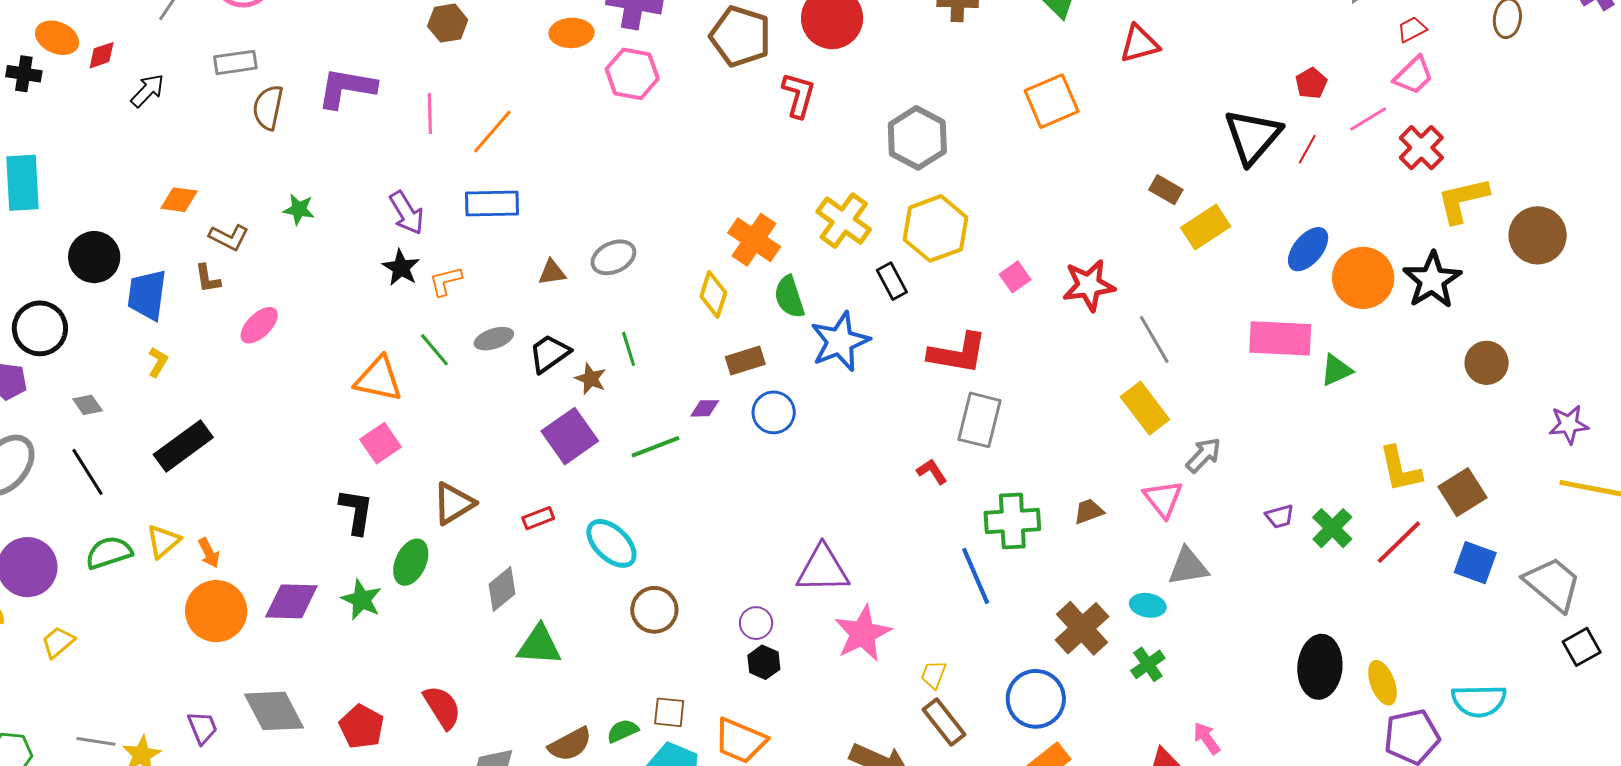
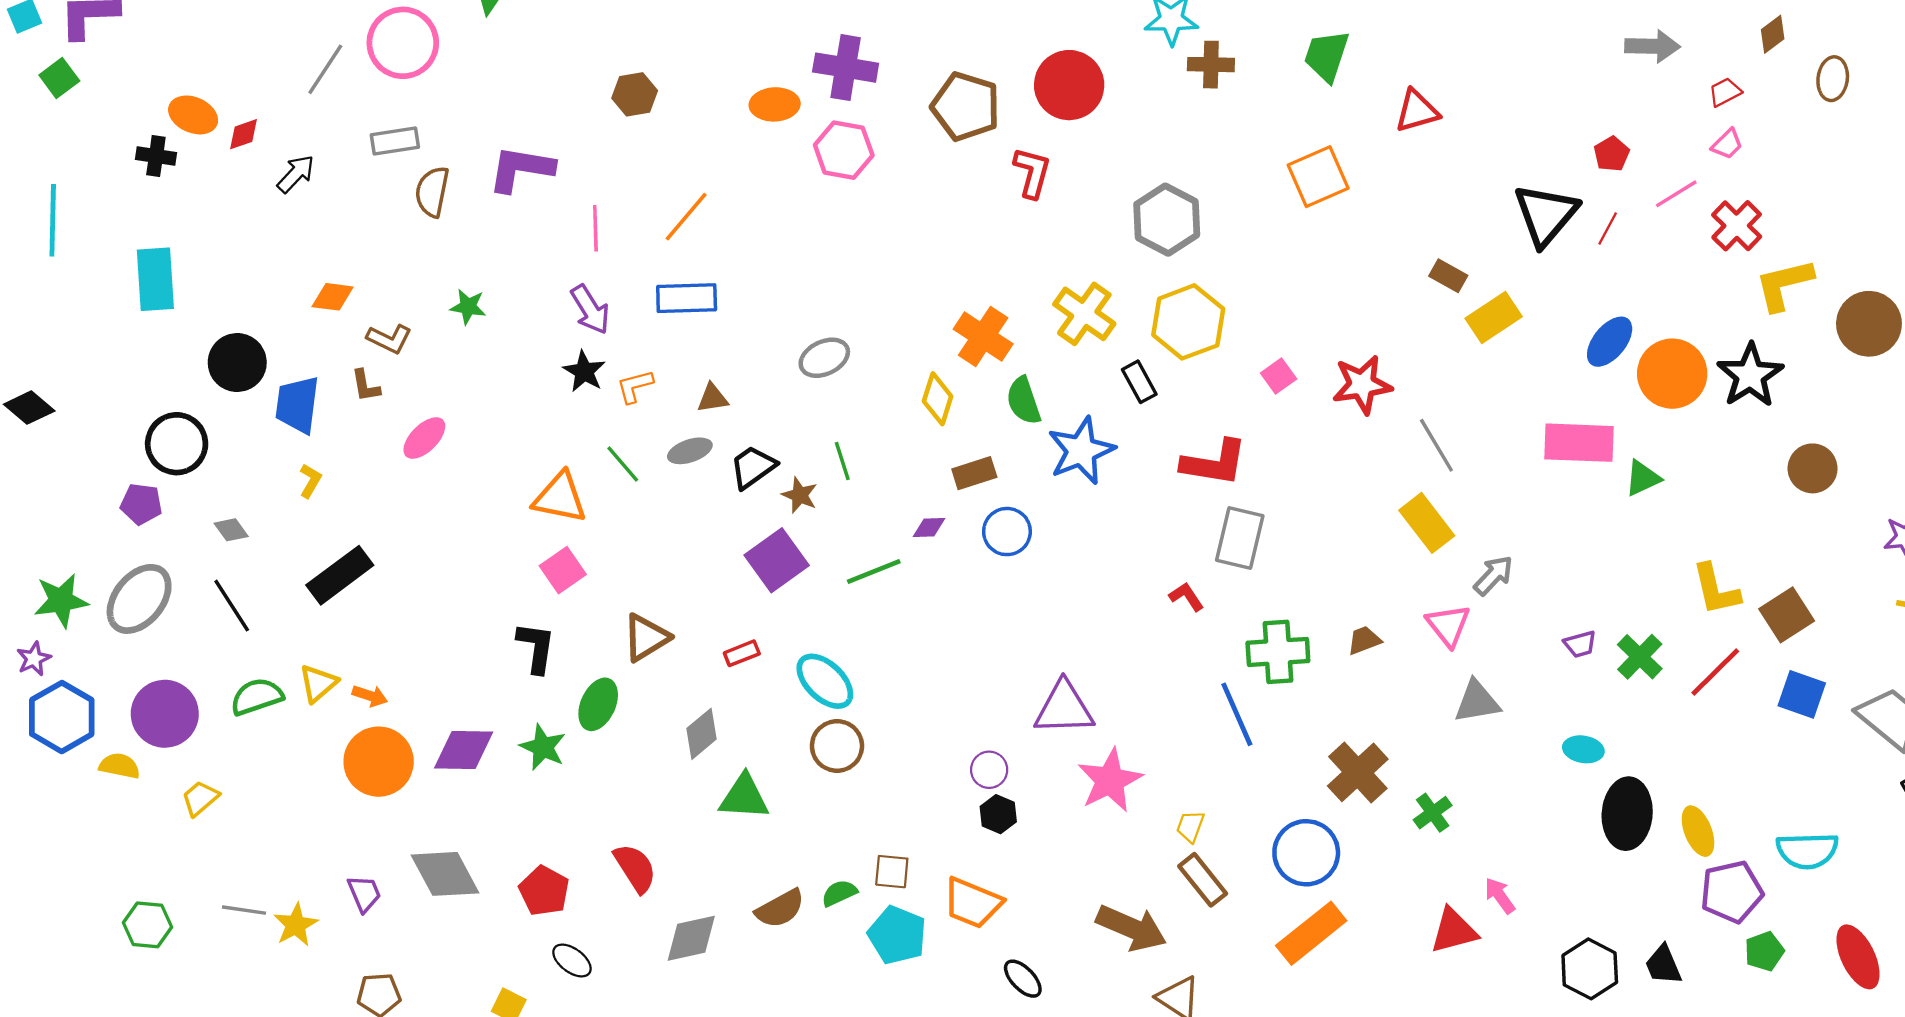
pink trapezoid: (1414, 75) -> (1727, 144), size x0.7
pink line: (430, 114) -> (595, 228), moved
brown triangle: (552, 272) -> (713, 398), moved
orange arrow: (209, 553) -> (370, 696), turned -44
cyan ellipse: (1148, 605) -> (1583, 749), moved
brown circle: (654, 610) -> (837, 746), moved

